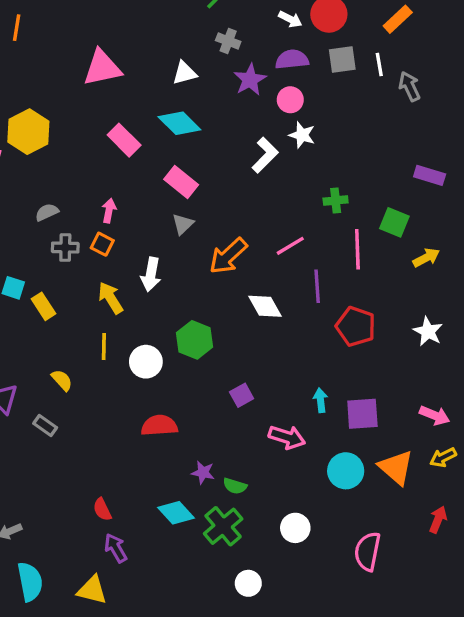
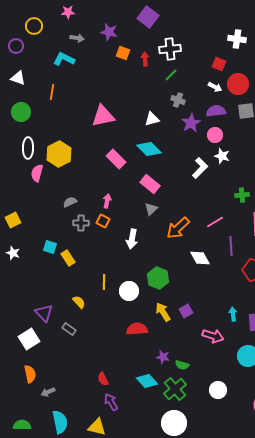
yellow arrow: (111, 298) -> (163, 312), moved
white circle: (248, 583) -> (174, 423), moved, size x1.6

